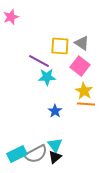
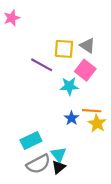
cyan star: (47, 77) -> (69, 86), moved
yellow star: (84, 91) -> (97, 123), moved
blue star: (55, 111) -> (71, 118), moved
cyan rectangle: (17, 154) -> (31, 141), moved

